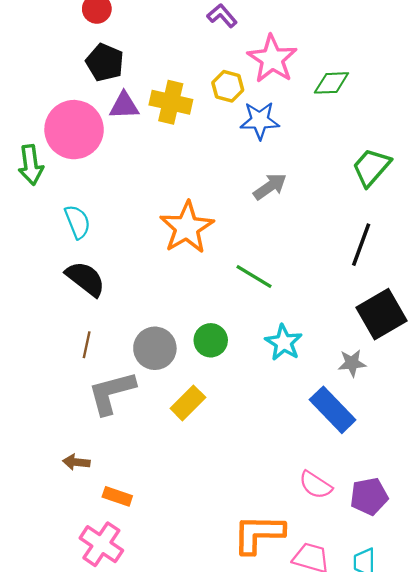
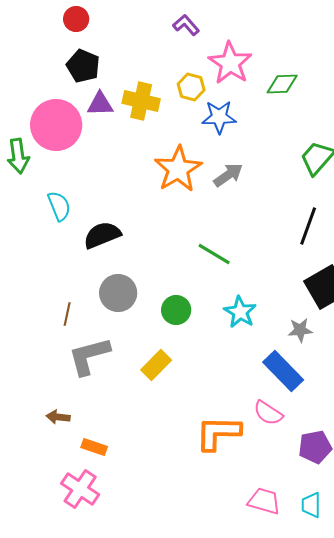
orange star: (187, 228) -> (178, 169), moved
black semicircle: (85, 279) -> (102, 235), moved, turned -60
gray circle: (155, 348) -> (118, 293), moved
pink semicircle: (315, 485) -> (268, 413), moved
orange L-shape: (259, 534) -> (218, 433), moved

